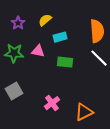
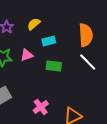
pink triangle: (38, 51) -> (27, 55), turned -32

